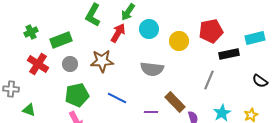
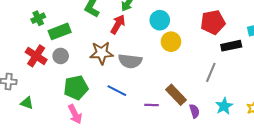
cyan circle: (149, 29) -> (160, 20), moved
green cross: (31, 32) -> (38, 18), moved
yellow circle: (179, 41) -> (171, 42), moved
gray circle: (70, 64) -> (61, 56), moved
gray semicircle: (152, 69) -> (130, 61), moved

